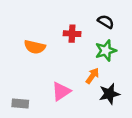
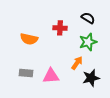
pink triangle: (61, 91) -> (51, 76), turned 30
gray rectangle: (20, 103) -> (26, 73), moved

